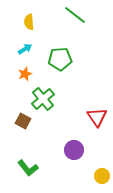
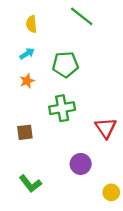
green cross: (43, 99) -> (62, 108), moved, turned 30
brown square: (23, 121) -> (25, 132), turned -35

